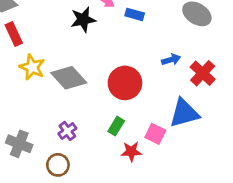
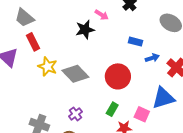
blue rectangle: (135, 14) -> (135, 42), moved

